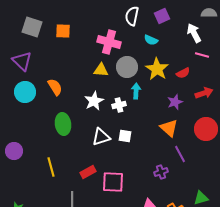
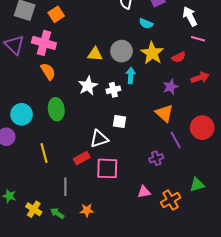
orange square: (63, 31) -> (56, 14), turned -35
pink cross: (109, 42) -> (44, 43), moved
cyan circle: (25, 92) -> (22, 114), moved
red circle: (206, 129) -> (202, 128), moved
white triangle: (101, 137) -> (99, 139), moved

